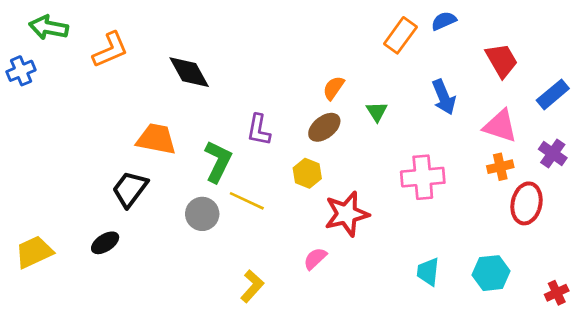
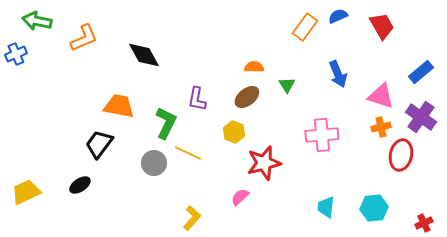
red trapezoid: (502, 60) -> (382, 26), moved
orange semicircle: (334, 88) -> (254, 67), turned 54
purple cross: (553, 154) -> (421, 117), size x1.4

